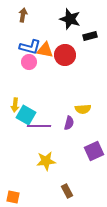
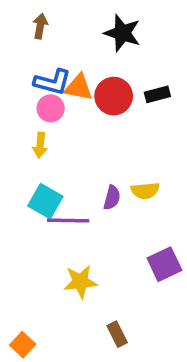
black rectangle: (90, 36) -> (157, 94), moved
yellow arrow: (15, 105) -> (40, 145), moved
purple semicircle: (69, 123) -> (112, 198), moved
orange square: (13, 197) -> (23, 345), turned 32

